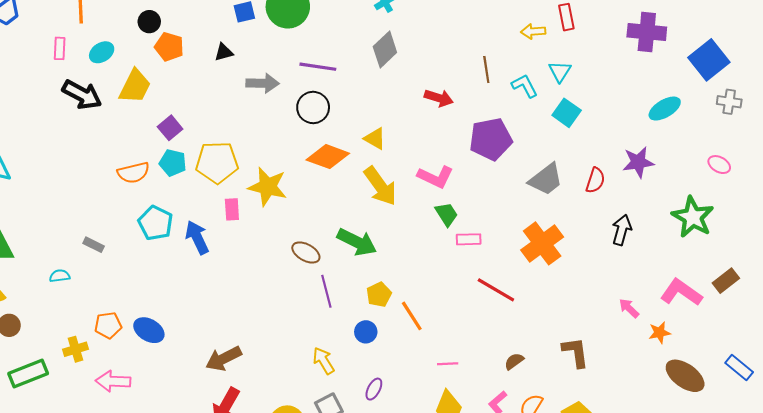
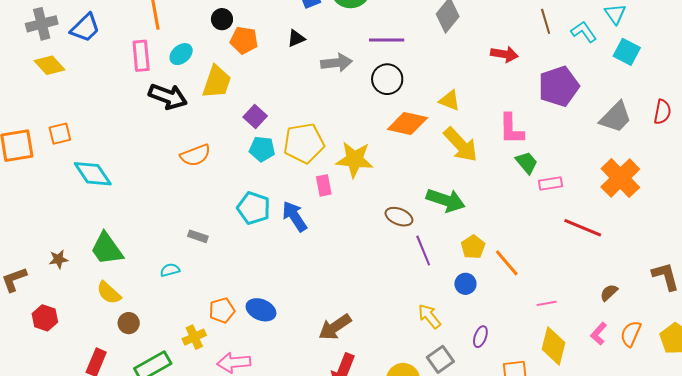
pink rectangle: (60, 48) -> (141, 56), size x1.4
orange semicircle: (133, 173) -> (195, 155), moved
pink L-shape: (435, 177) -> (511, 129), turned 72

